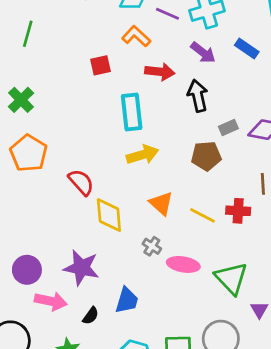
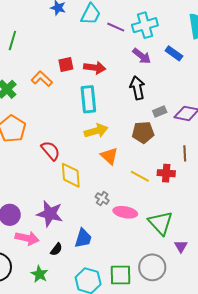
orange L-shape: (136, 36) -> (42, 79), moved
red arrow: (160, 72) -> (95, 68), moved
orange triangle: (161, 203) -> (109, 156), moved

